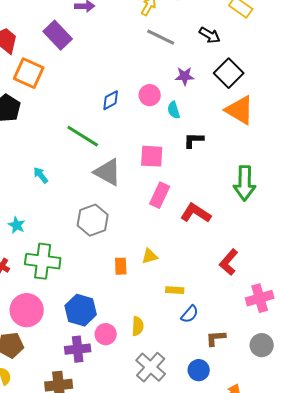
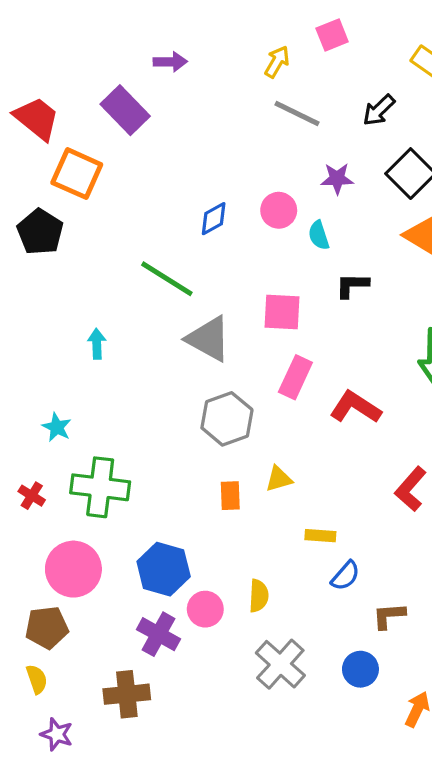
black arrow: (210, 35) -> (379, 110), turned 105
cyan arrow: (41, 175) -> (97, 344), turned 36
gray hexagon: (93, 220) -> (227, 419), moved
purple cross: (78, 349) -> (159, 634), turned 35

